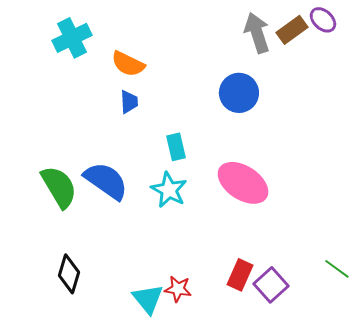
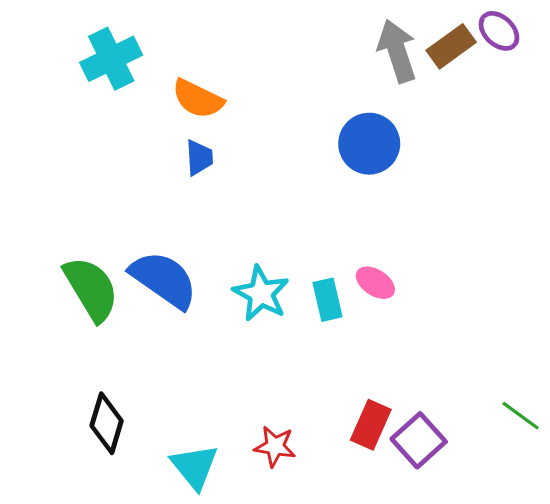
cyan rectangle: (176, 147) -> (327, 300), moved
pink ellipse: (243, 183) -> (375, 283), size x0.5
cyan triangle: (148, 299) -> (195, 467), moved

